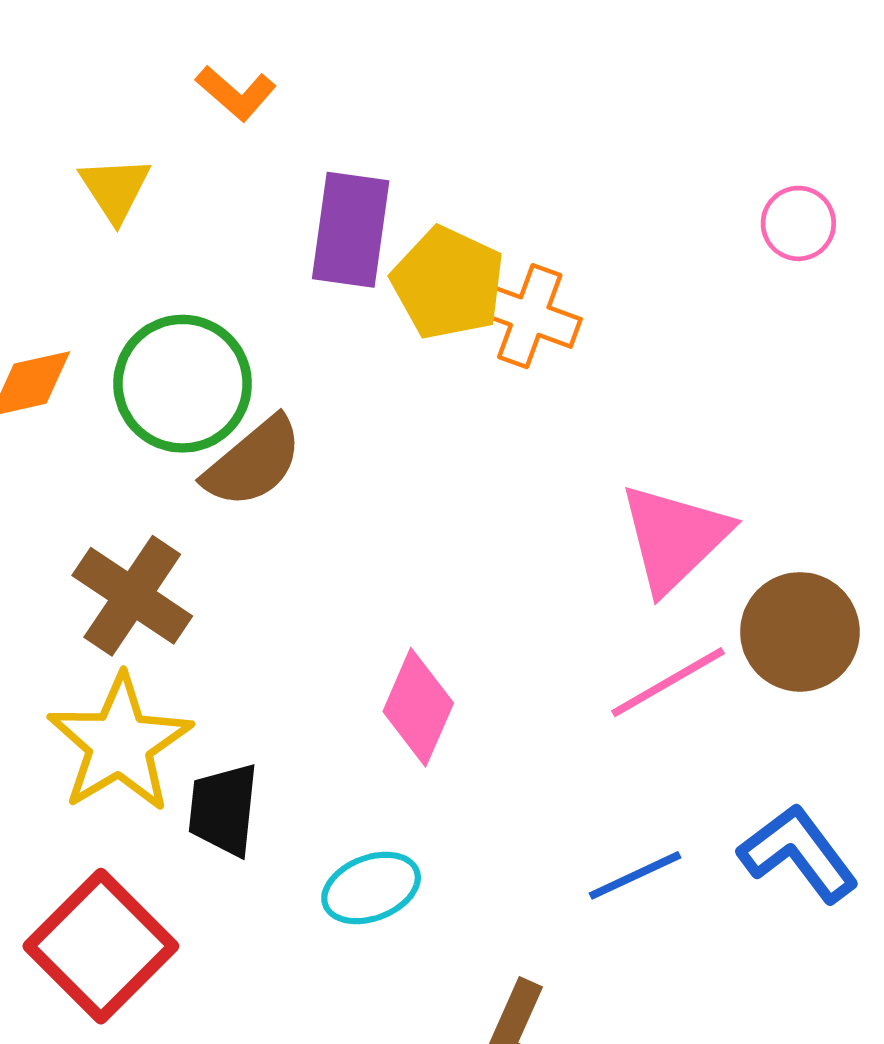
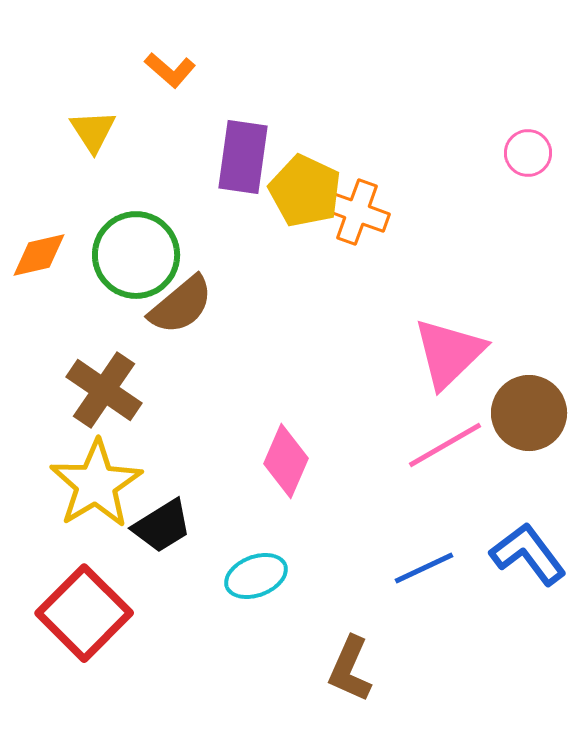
black trapezoid: (223, 809) -> (162, 526), turned -128

